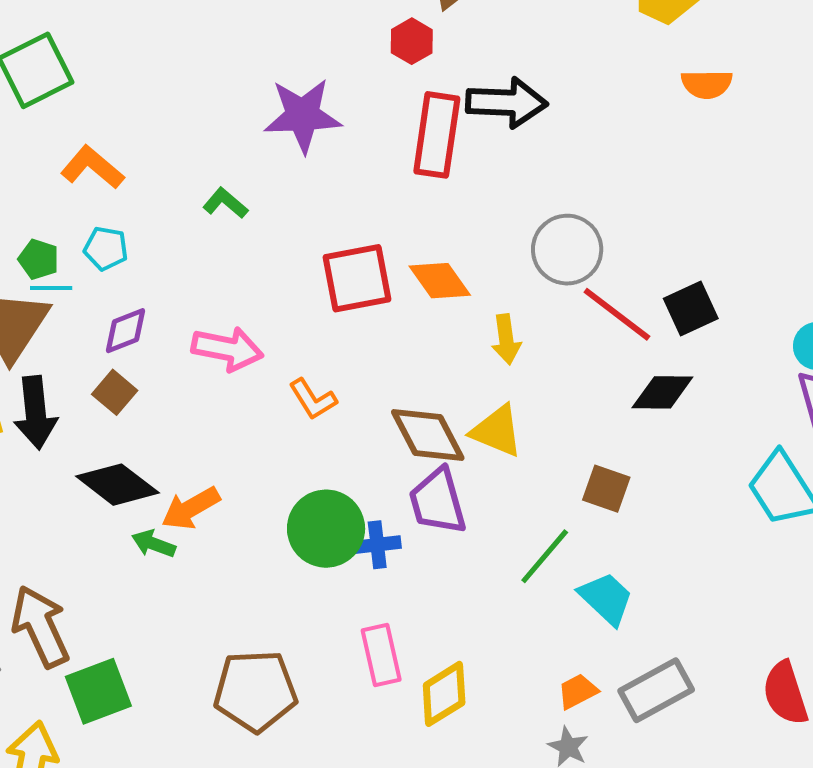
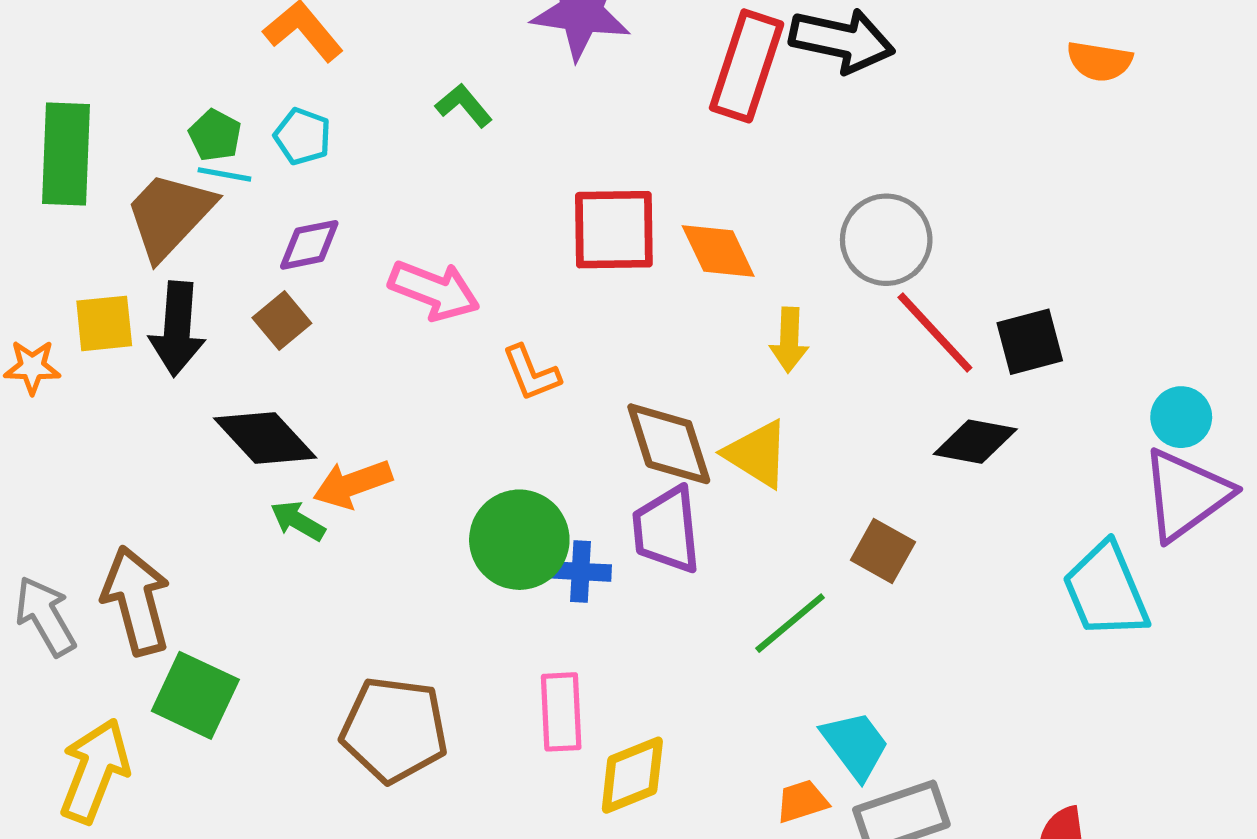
cyan trapezoid: (606, 598) -> (855, 745), moved
green square: (98, 691) -> (195, 695), turned 36

